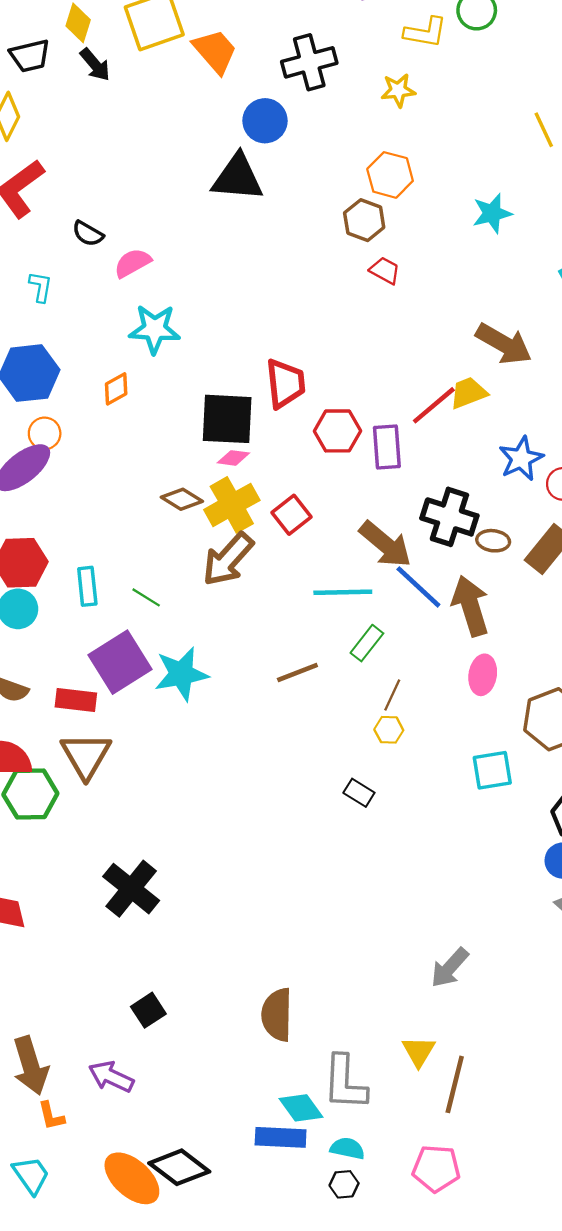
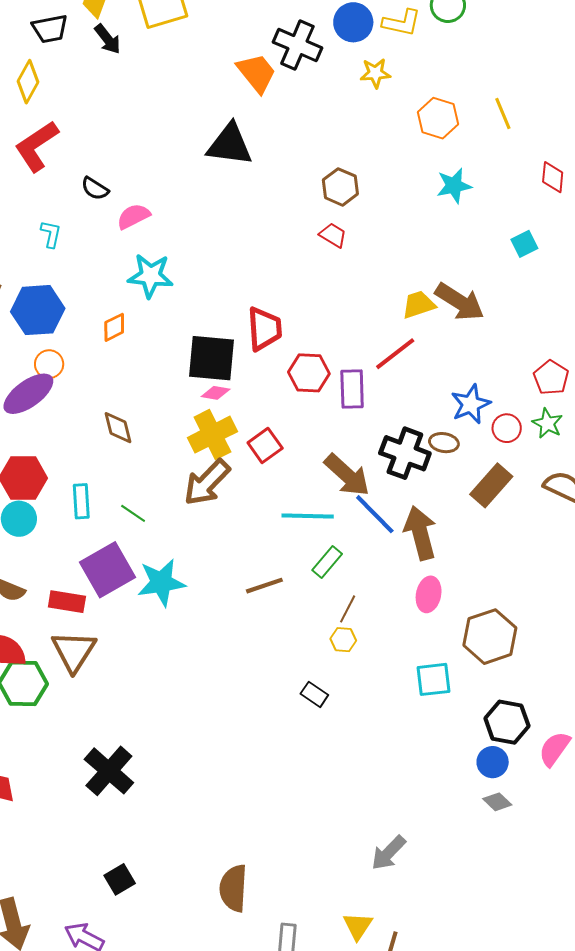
orange trapezoid: (215, 51) -> (257, 73), moved
black cross: (309, 62) -> (298, 45), turned 36
blue circle: (265, 121) -> (353, 22), moved
orange hexagon: (390, 175) -> (438, 118), moved
red trapezoid: (385, 270) -> (333, 235), moved
yellow trapezoid: (468, 393) -> (419, 305), moved
brown diamond: (182, 499) -> (118, 428), moved, turned 42
brown ellipse: (493, 541) -> (444, 443), moved

